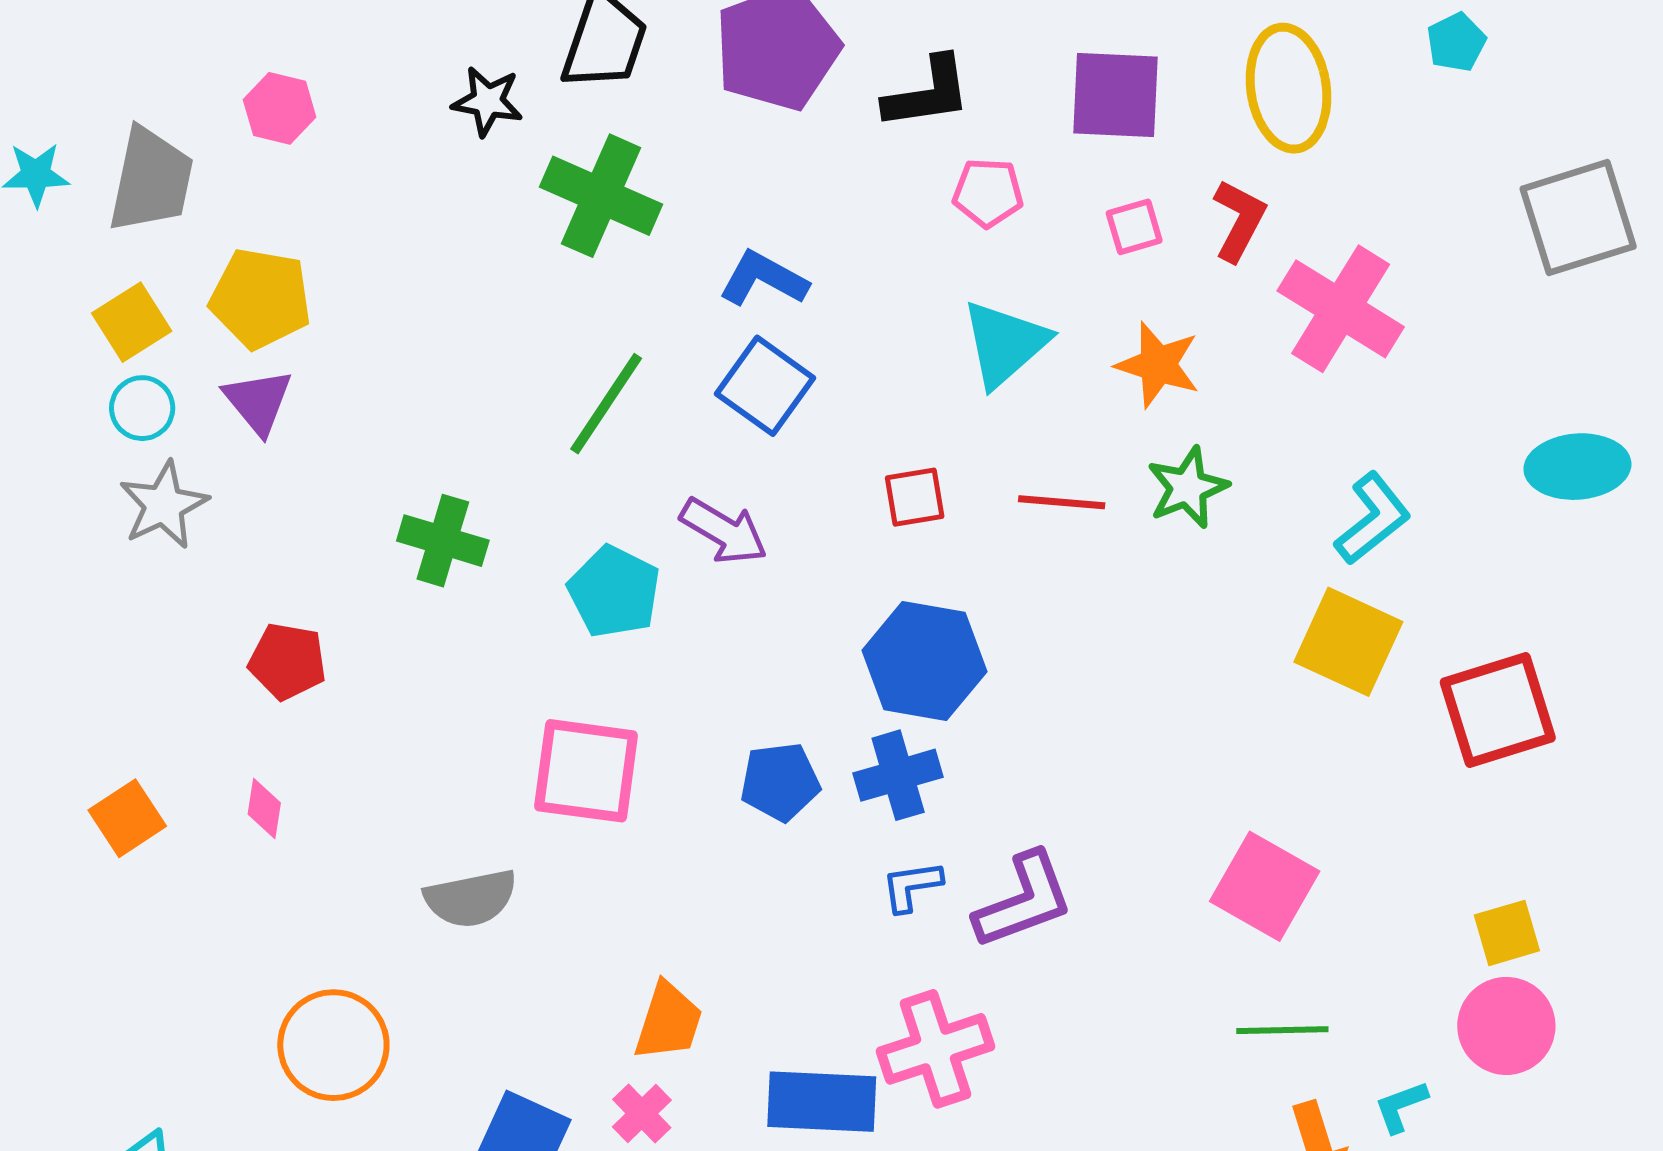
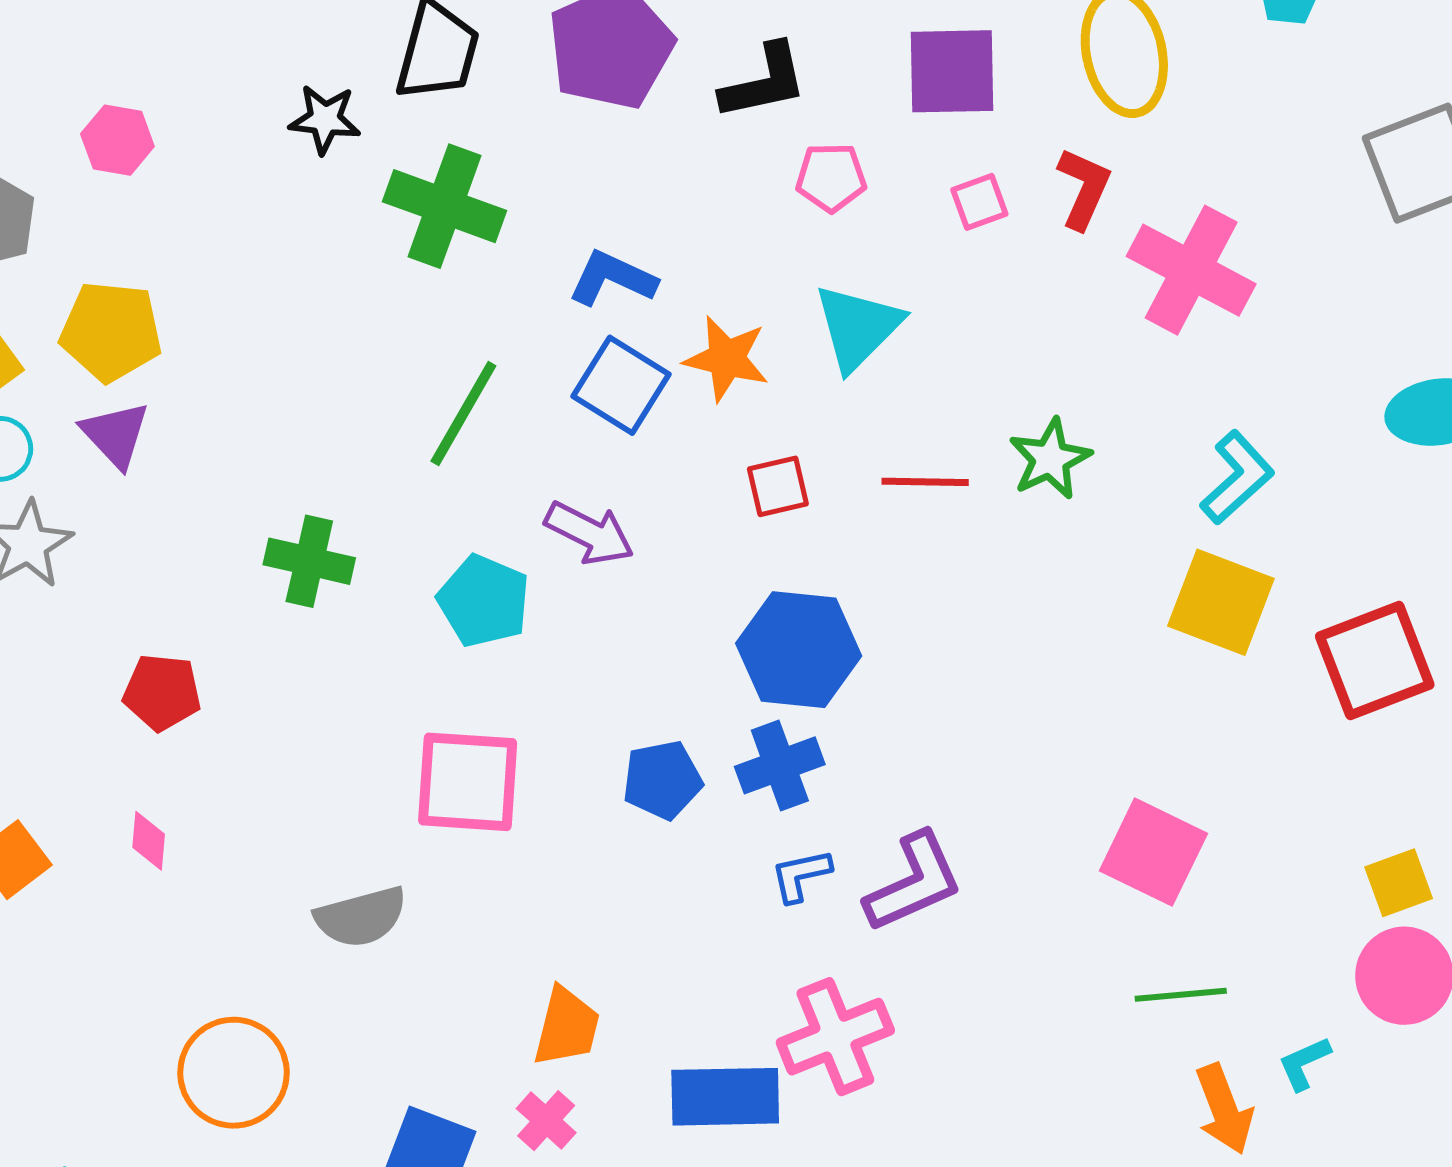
orange star: (1158, 365) -> (727, 359), moved

